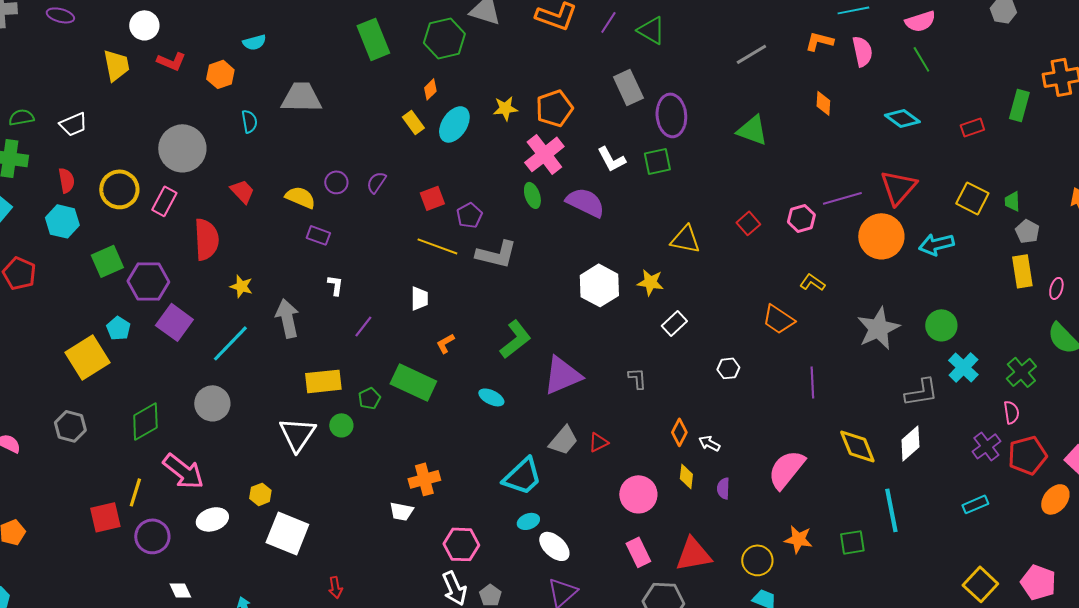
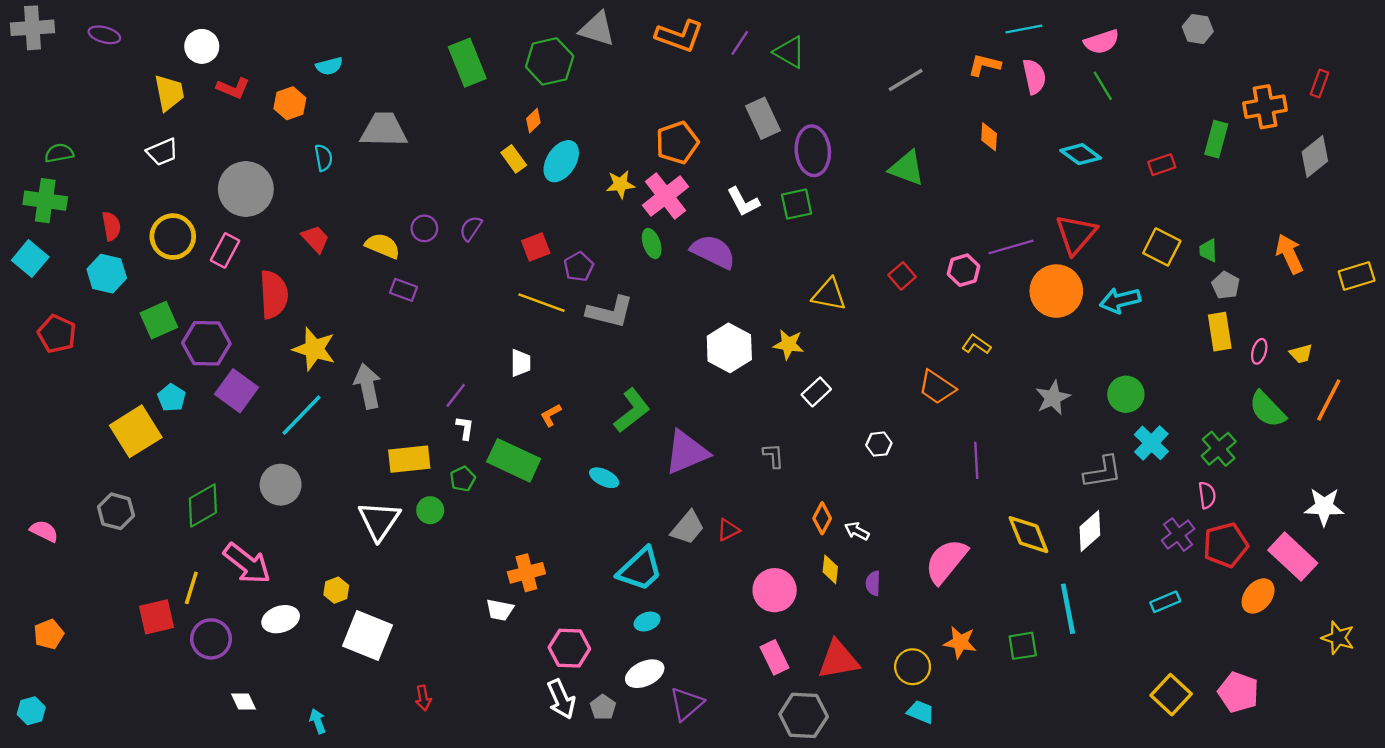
yellow star: (505, 108) -> (620, 184), moved
white trapezoid: (73, 124) -> (162, 152), moved
white L-shape: (335, 285) -> (465, 428), moved
yellow star: (241, 286) -> (314, 349), size x1.6
gray star: (878, 328) -> (1053, 398), size x0.7
white ellipse: (554, 546) -> (645, 674), moved, turned -68

